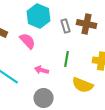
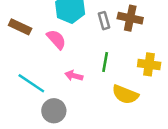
gray circle: (44, 98) -> (54, 111), moved

